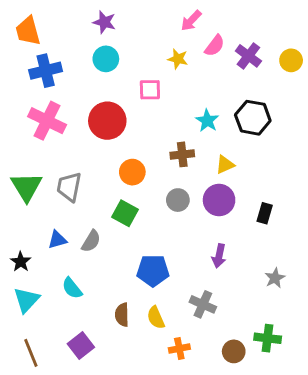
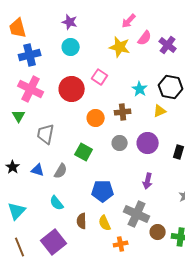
yellow star: (178, 59) -> (120, 47), size x1.5
pink square: (150, 90) -> (100, 77), moved, turned 35
yellow triangle: (225, 165) -> (160, 111), moved
orange circle: (132, 172) -> (96, 118), moved
green triangle: (26, 187) -> (19, 116), moved, size x0.6
blue triangle: (57, 240) -> (38, 170), turned 32
black star: (21, 262) -> (13, 167), moved
cyan semicircle: (72, 288) -> (57, 203), moved
gray cross: (203, 304) -> (137, 214), size x1.4
purple square: (81, 346) -> (54, 242), size x1.4
brown circle: (234, 351) -> (158, 232), moved

